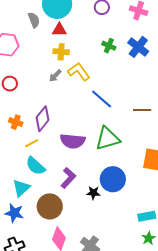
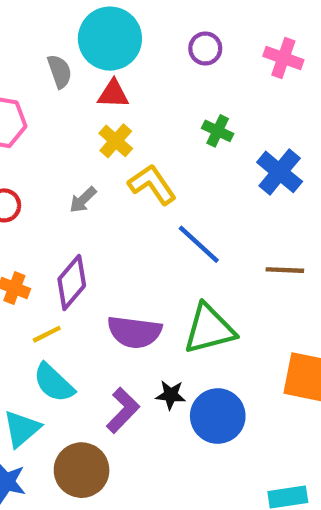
blue cross: (138, 47) -> (280, 172), moved
yellow cross: (61, 52) -> (116, 141), turned 35
gray arrow: (55, 76) -> (83, 200), moved
black star: (93, 193) -> (171, 395), moved

